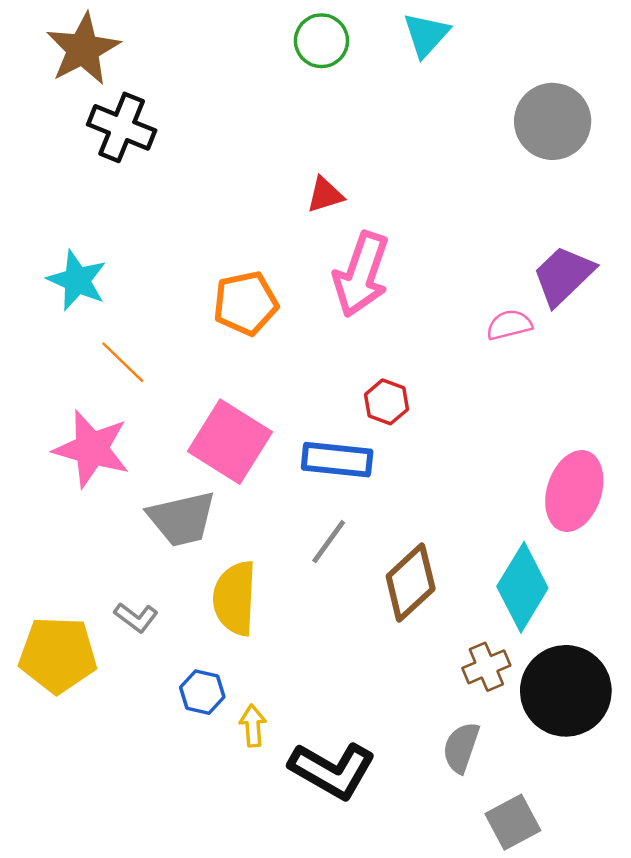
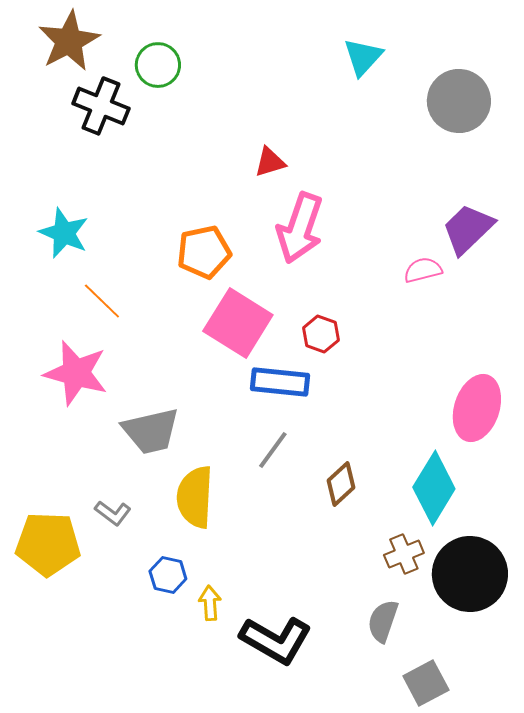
cyan triangle: (426, 35) -> (363, 57), moved
green circle: (321, 41) -> (158, 65), moved
pink square: (230, 442) -> (238, 323), moved
brown diamond: (411, 582) -> (341, 484), size x0.7

